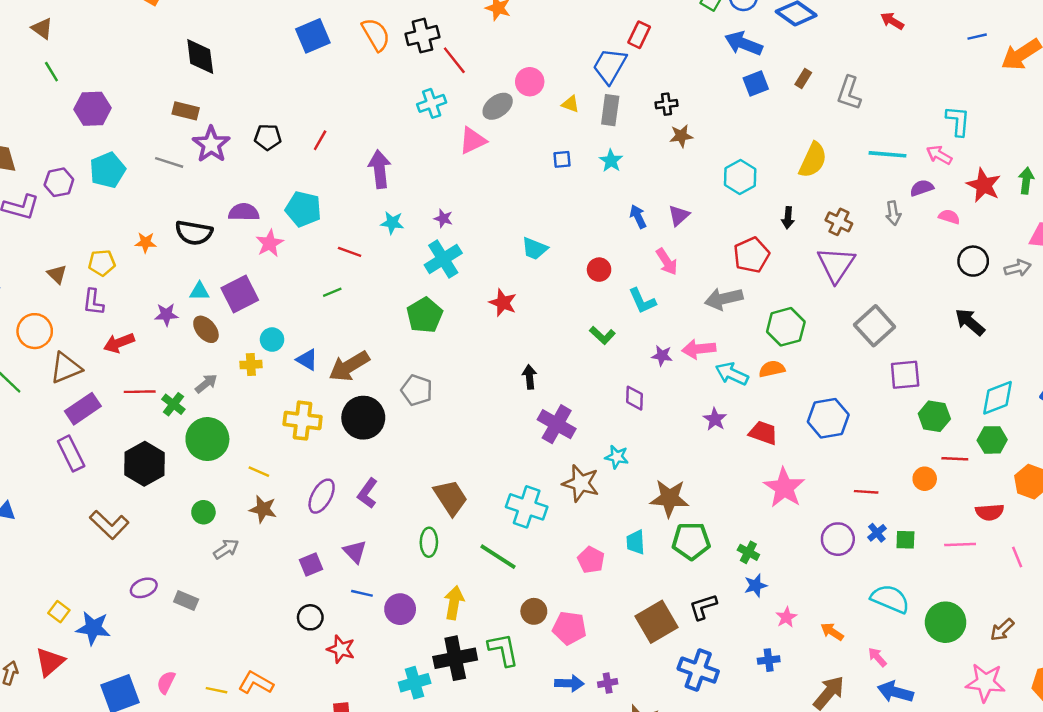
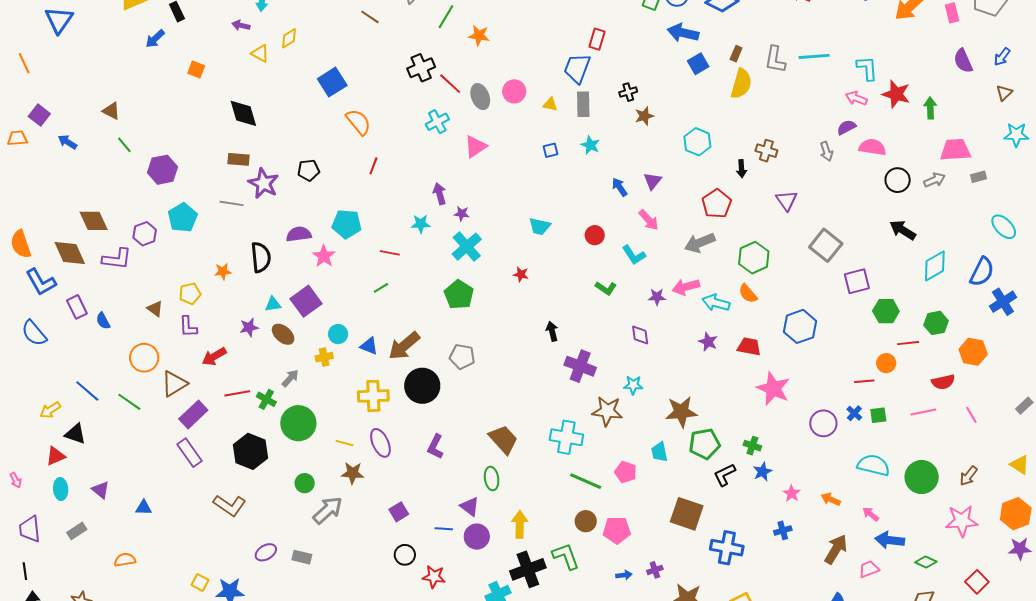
orange semicircle: (376, 35) -> (358, 122), moved
gray ellipse: (498, 106) -> (480, 97), moved, turned -65
red line: (320, 140) -> (373, 166), moved
cyan line: (888, 154) -> (814, 56), moved
yellow semicircle: (813, 160) -> (741, 84), moved
purple arrow: (380, 169) -> (440, 194), moved, size x0.7
red star: (984, 185) -> (896, 94), moved
pink semicircle: (949, 217) -> (872, 147), size x1.5
brown cross: (839, 222) -> (766, 151), moved
black semicircle: (194, 233) -> (261, 257), turned -96
purple triangle: (836, 264) -> (787, 200), size x0.7
red star: (503, 303) -> (521, 274), size x0.7
orange semicircle: (772, 369) -> (748, 294), turned -110
cyan diamond: (997, 398) -> (935, 266), moved
red line: (866, 492) -> (864, 381), moved
purple ellipse: (322, 496) -> (380, 443), moved, turned -44
gray arrow: (226, 549) -> (328, 510), size x1.5
purple triangle: (355, 552) -> (470, 507), moved
green line: (498, 557) -> (586, 481), moved
black L-shape: (703, 607) -> (725, 475), moved
brown square: (656, 622) -> (687, 514), turned -32
blue arrow: (569, 683) -> (624, 575), size x0.7

